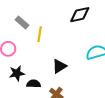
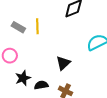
yellow line: (40, 34) -> (37, 26), moved

